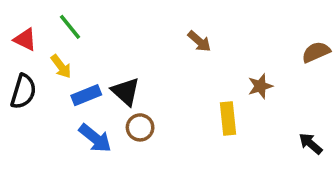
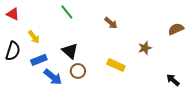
green line: (70, 27) -> (67, 12), moved
red triangle: (25, 39) -> (13, 14), moved
blue rectangle: (86, 95) -> (39, 60), moved
yellow rectangle: (228, 118) -> (116, 65), moved, turned -60

